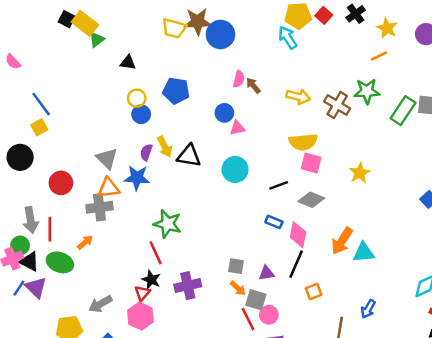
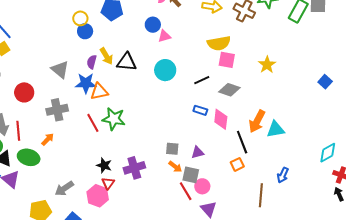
orange triangle: (109, 188) -> (99, 92), moved
red line: (156, 253) -> (93, 123), moved
black line: (296, 264) -> (242, 142), moved, turned -40
red triangle: (142, 293) -> (108, 183), moved

